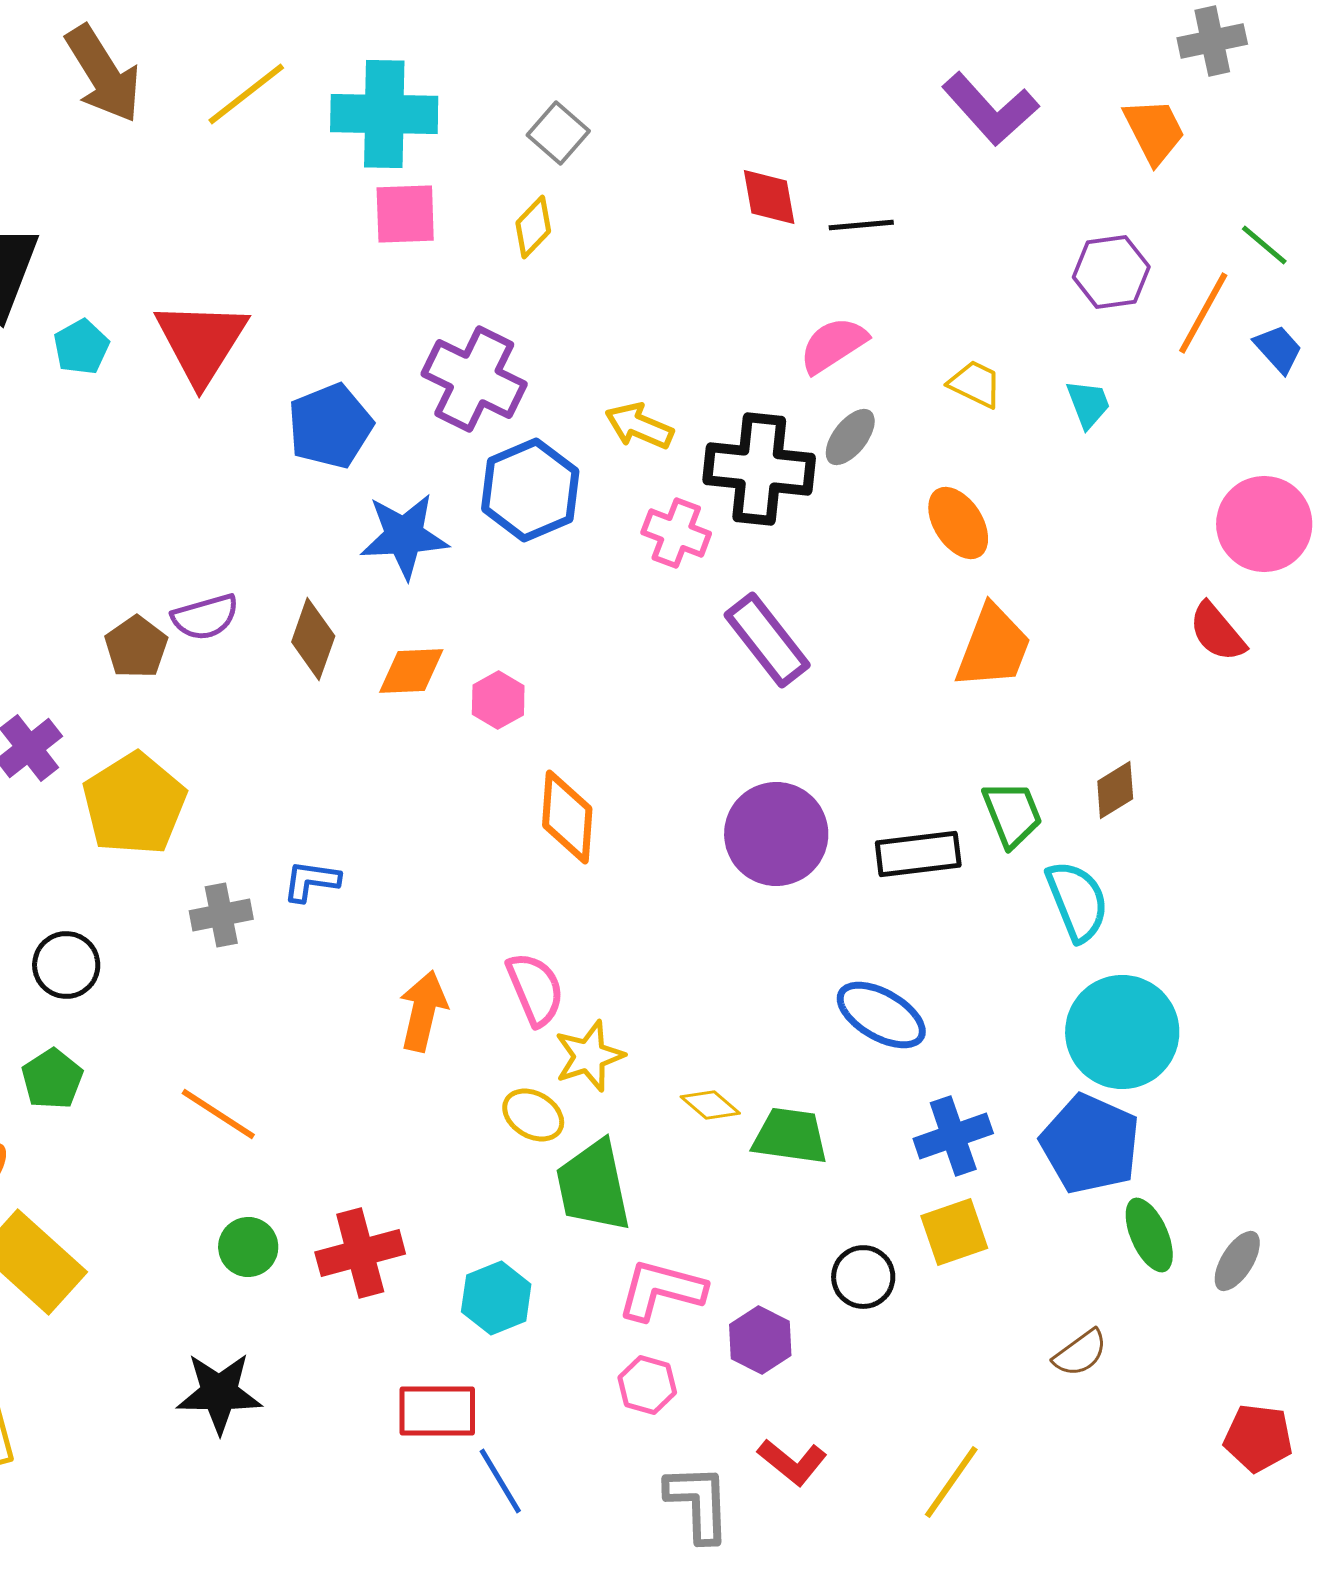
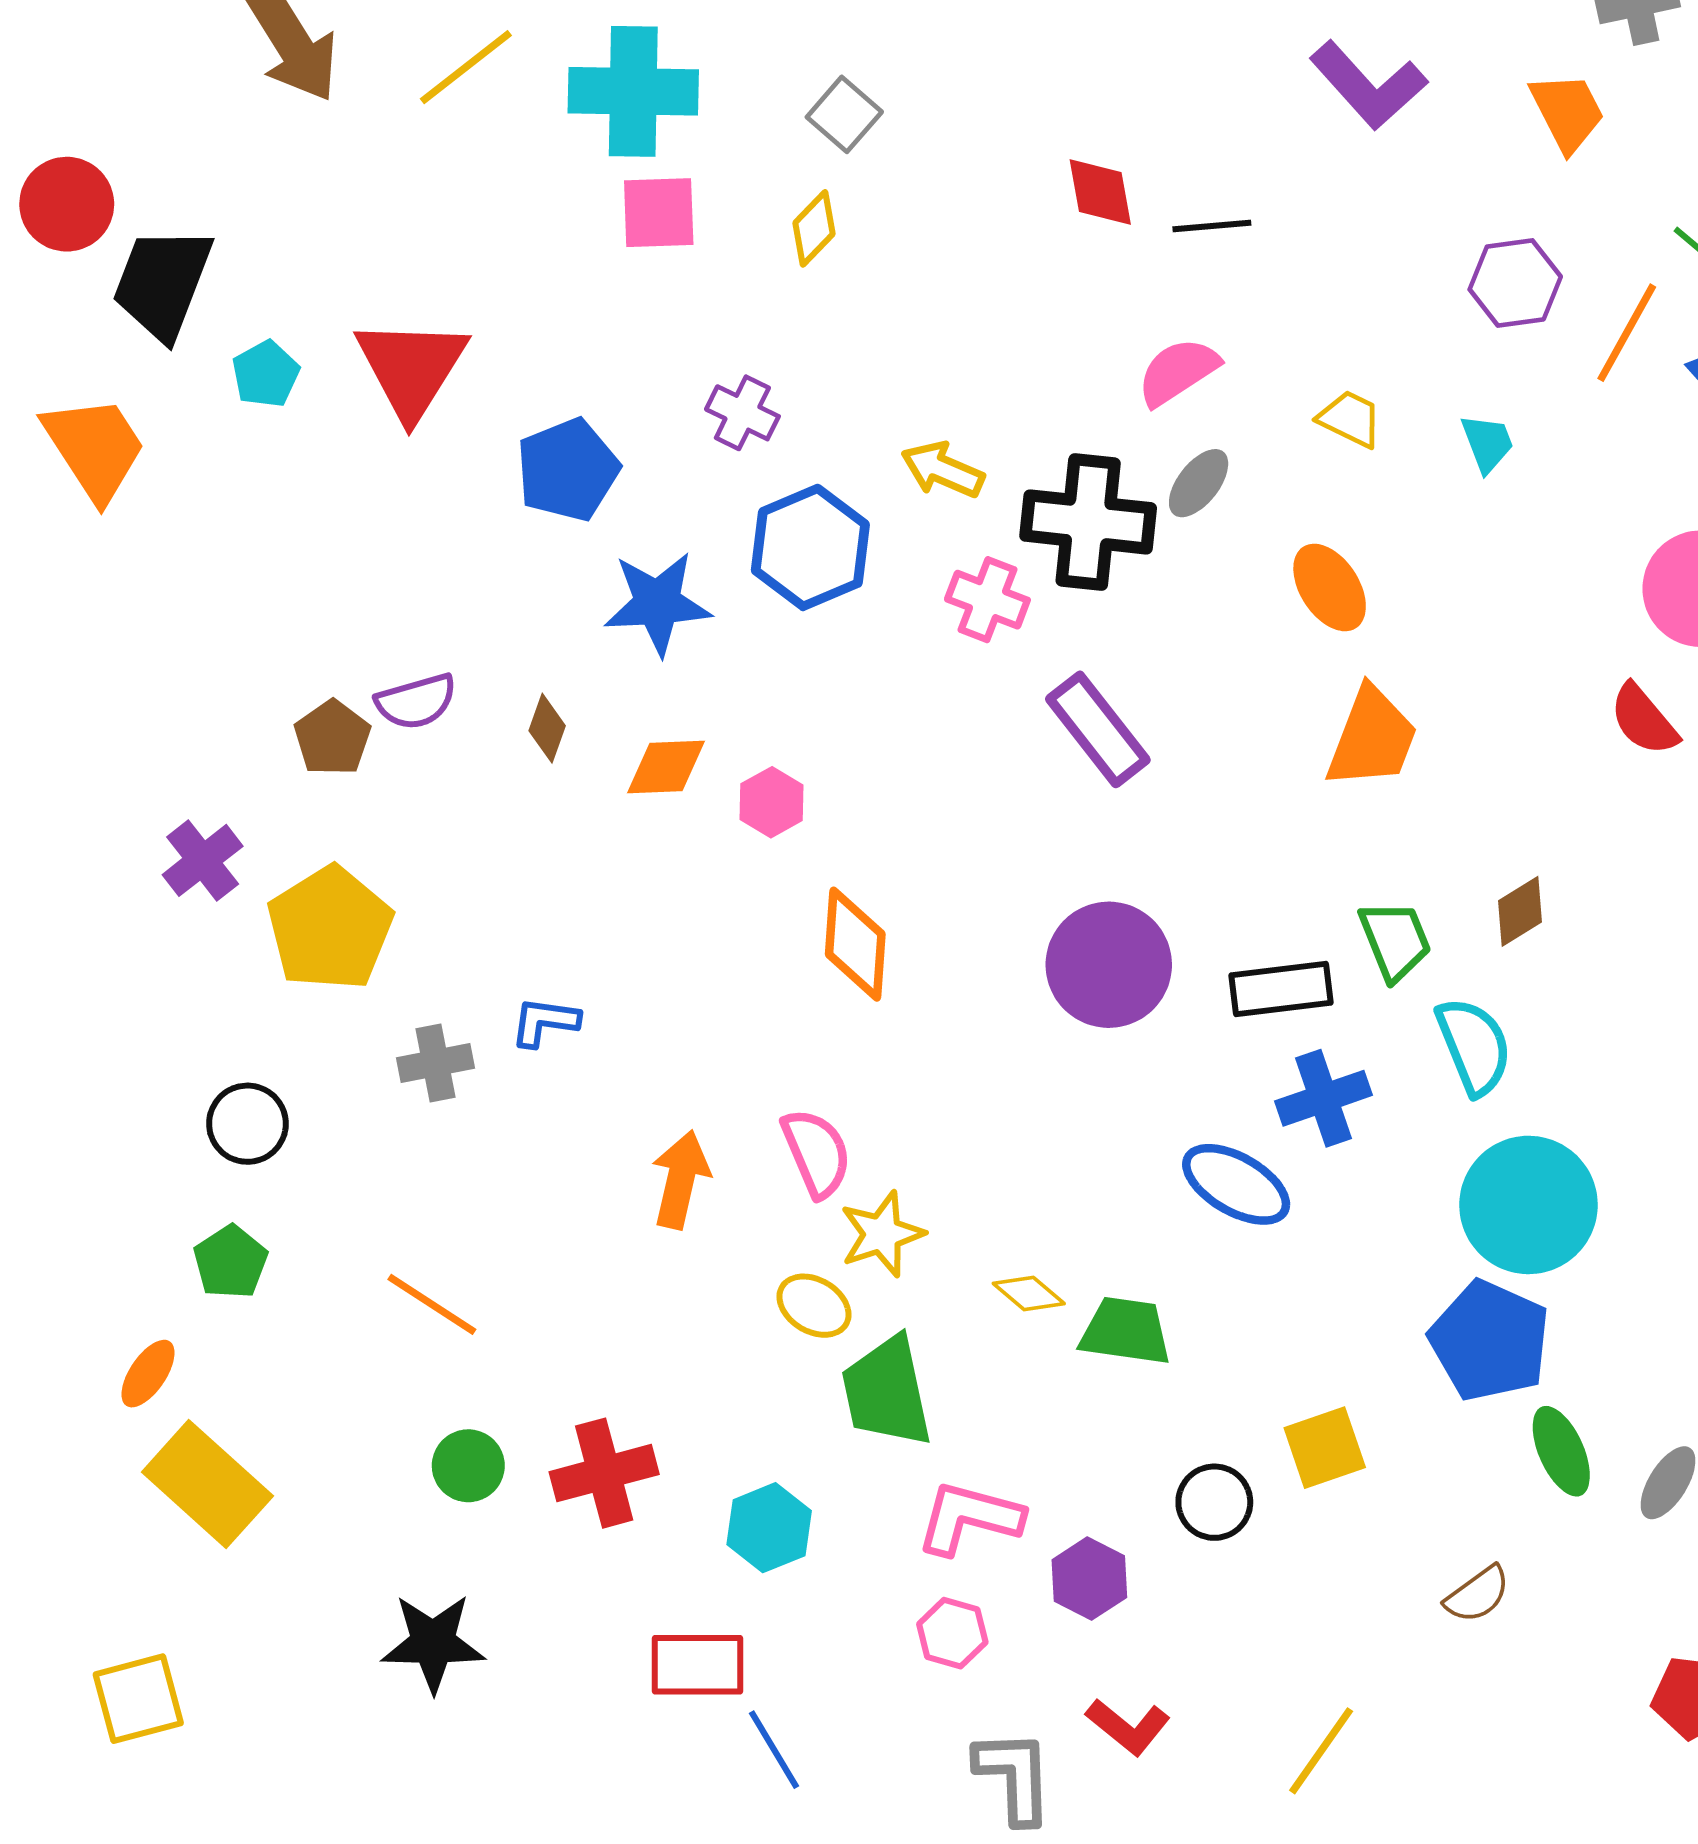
purple cross: (474, 379) -> (742, 413), size x0.6
brown diamond: (313, 639) -> (547, 728), size x0.7
blue cross: (953, 1136) -> (1323, 1098), moved

